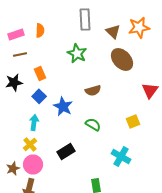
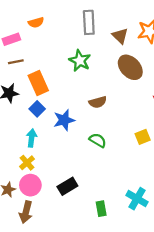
orange semicircle: (40, 30) -> (36, 22), moved, turned 72
orange rectangle: (40, 73) -> (38, 83), size x1.5
blue star: (63, 106) -> (64, 120), turned 30
black rectangle: (66, 151) -> (67, 186), moved
cyan cross: (121, 156) -> (137, 199), moved

